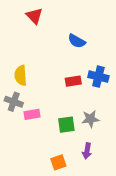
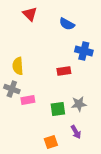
blue semicircle: (77, 41) -> (67, 24), moved
blue cross: (98, 77) -> (84, 51), moved
purple arrow: (87, 151) -> (76, 132), turned -40

